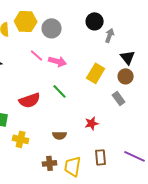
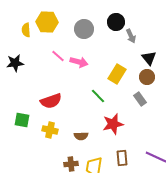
gray circle: (52, 28) -> (84, 29), moved
gray arrow: (110, 35) -> (131, 36), turned 136
green line: (60, 91) -> (98, 96), moved
red star: (92, 123) -> (113, 124), size x1.5
yellow cross: (21, 139) -> (50, 130), moved

